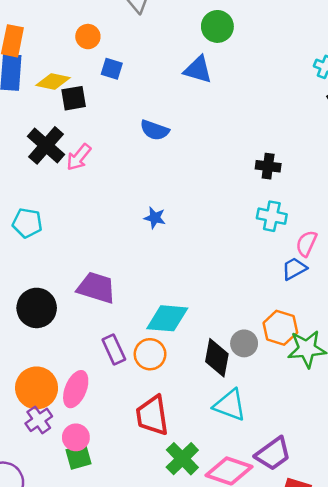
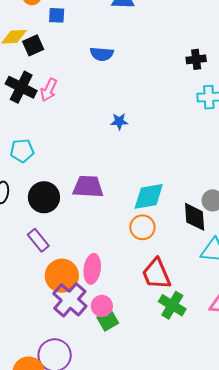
black circle: (37, 308) -> (44, 197), moved
purple rectangle: (114, 350) -> (38, 240), moved
purple cross: (39, 420) -> (70, 300), size x1.6
green cross: (182, 459) -> (172, 305), moved

